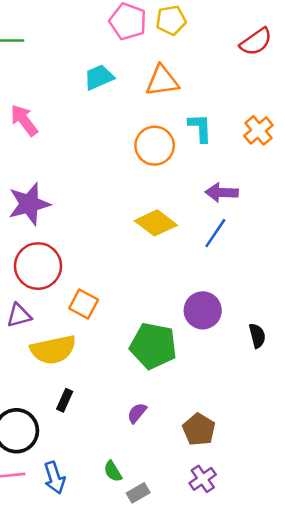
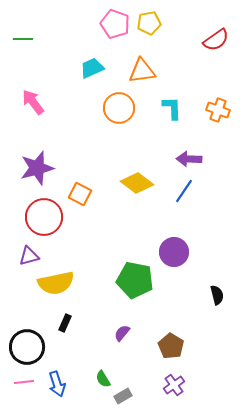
orange cross: (258, 130) -> (218, 110), turned -30
orange circle: (155, 146) -> (119, 108), moved
orange square: (84, 304) -> (80, 194), moved
black semicircle: (257, 336) -> (217, 295), moved

